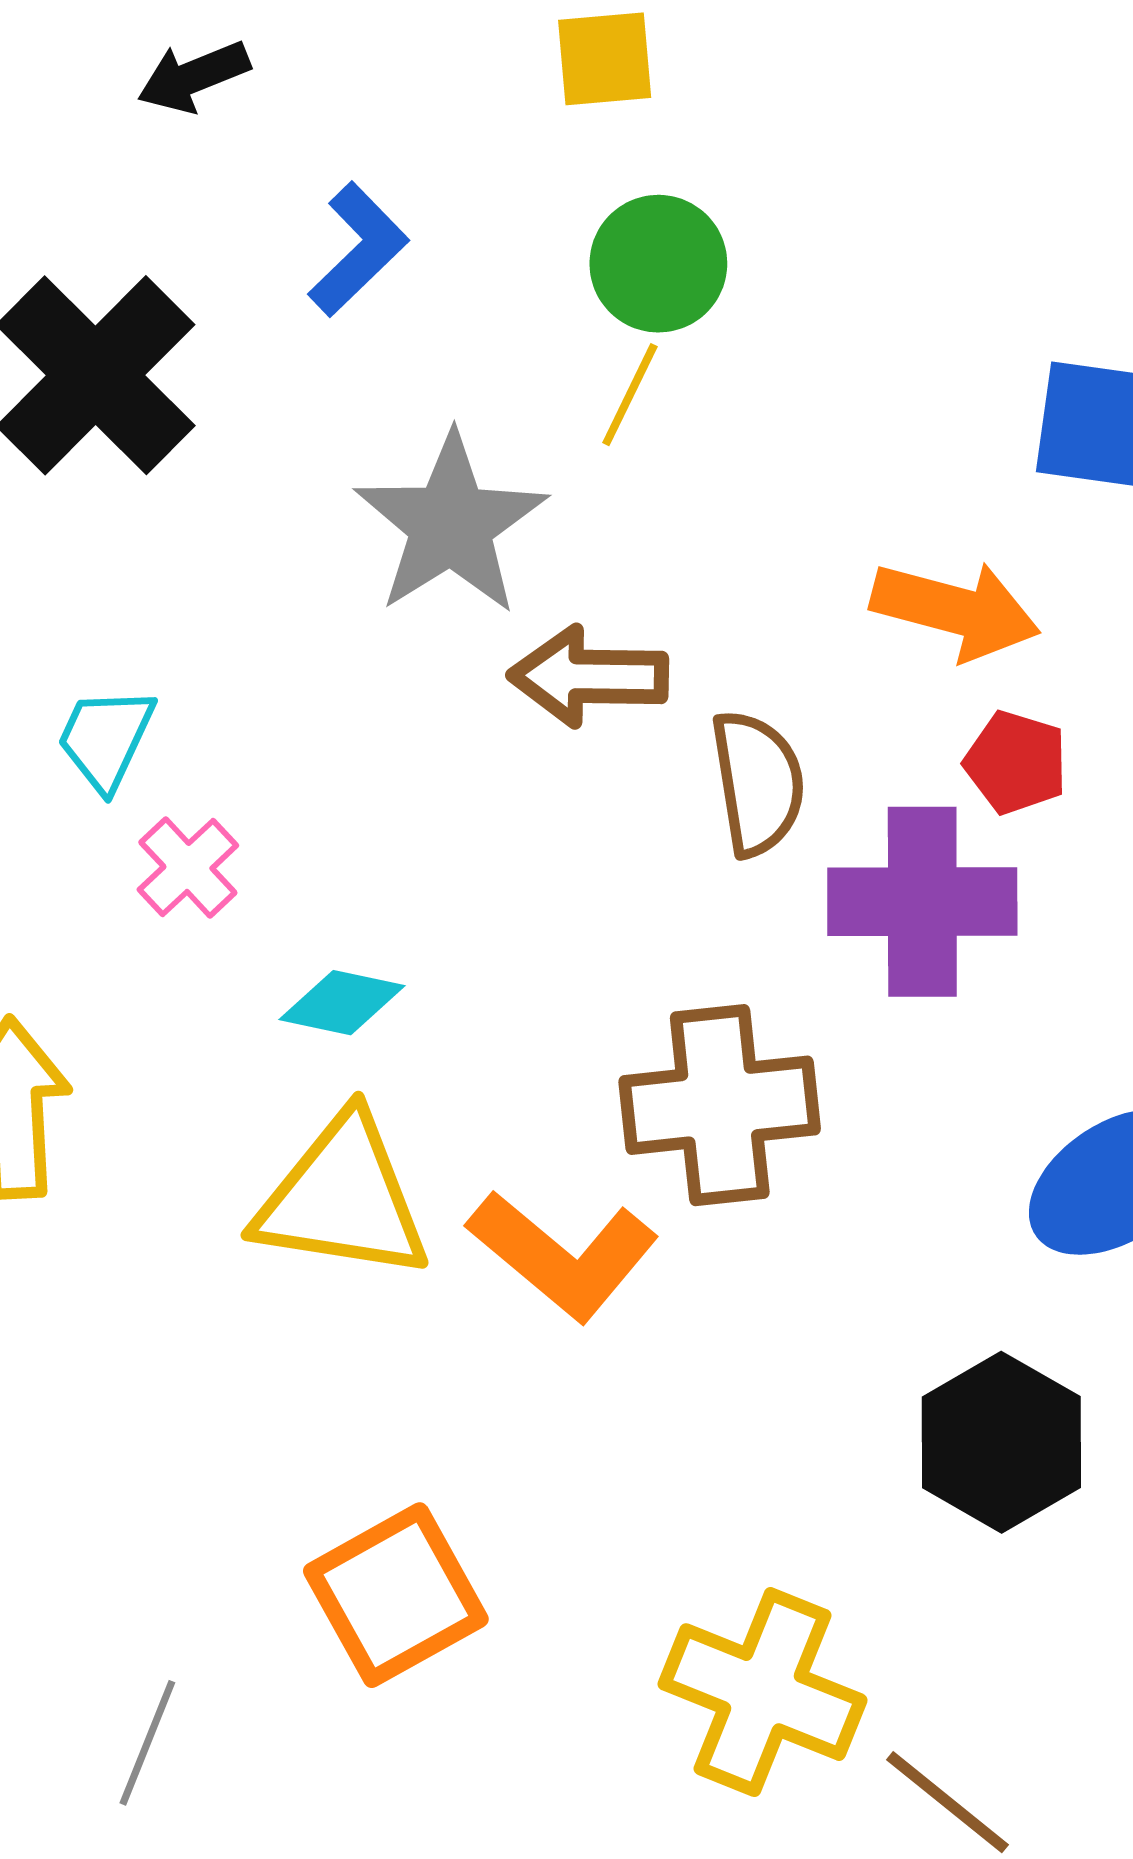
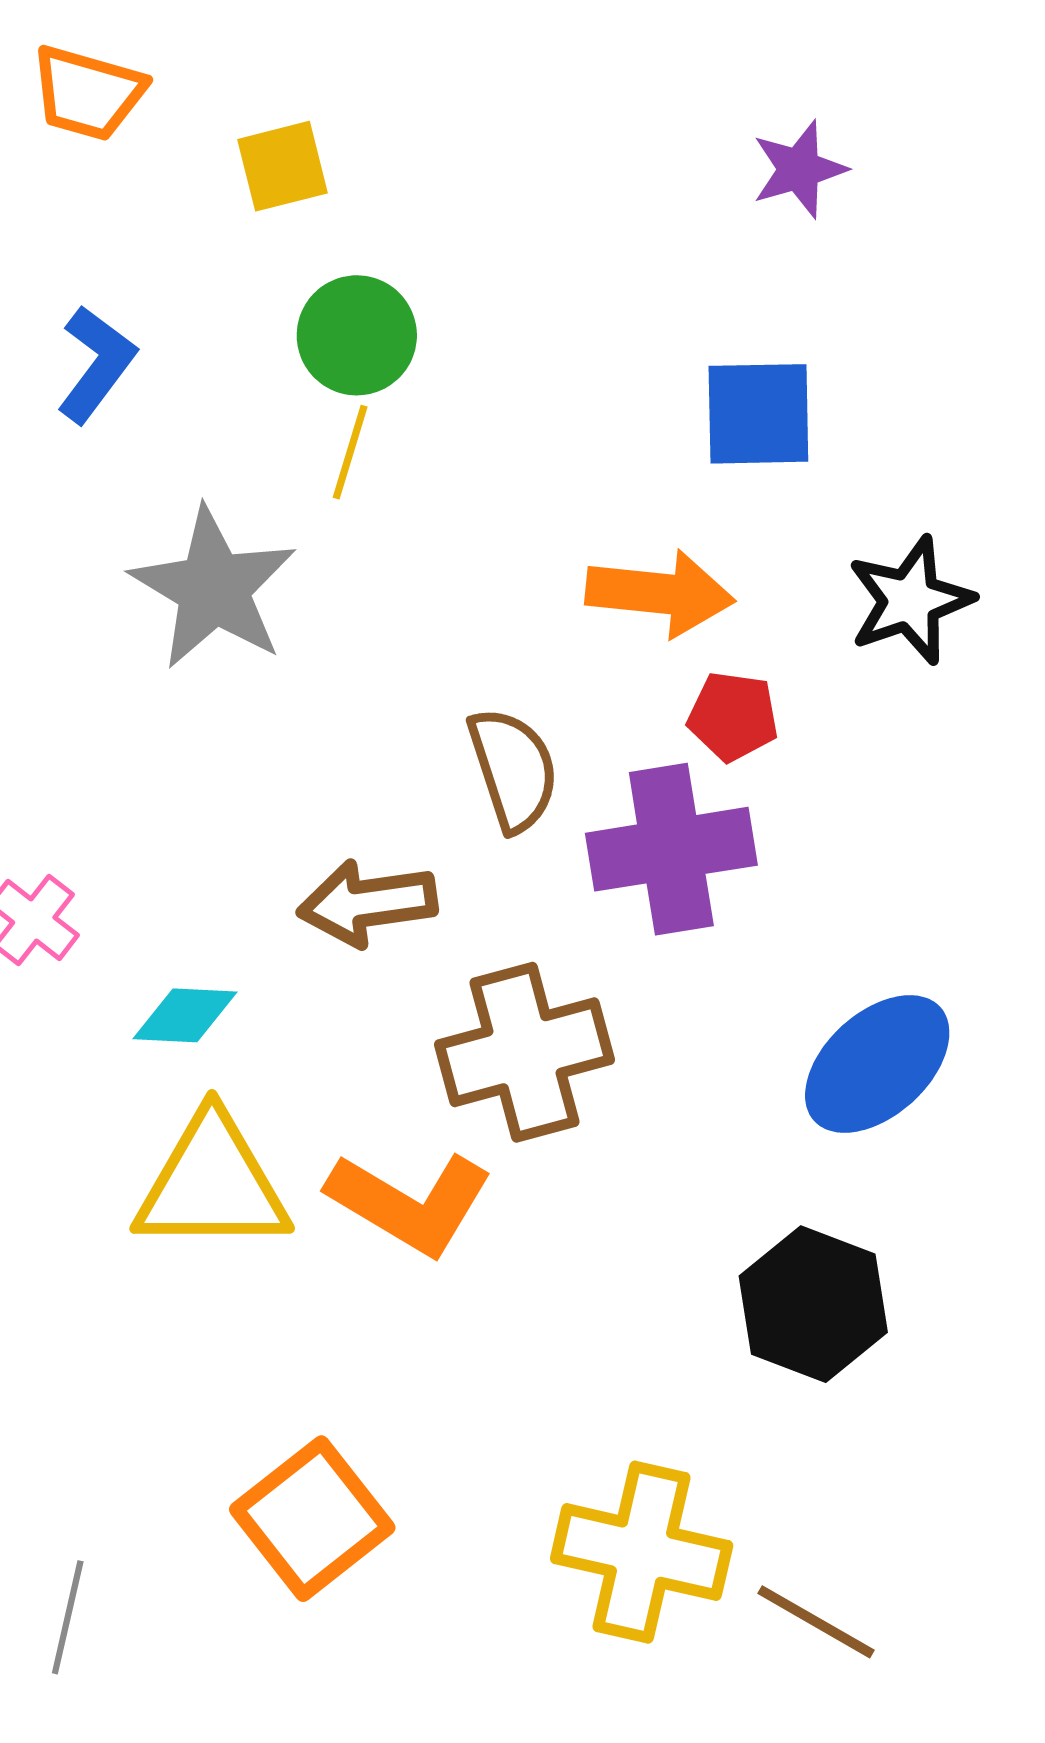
brown arrow: (588, 676) -> (367, 903), moved
gray line: (147, 1743) -> (68, 1617), moved

